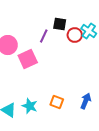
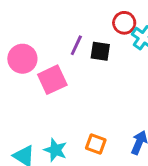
black square: (60, 24) -> (100, 51), moved
red circle: (75, 35) -> (124, 23), moved

